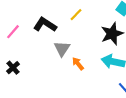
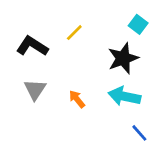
gray triangle: (62, 49) -> (35, 90), moved

